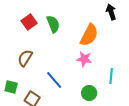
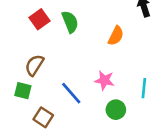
orange semicircle: (89, 35) -> (116, 36), size x0.7
pink star: (84, 59) -> (104, 80), moved
green square: (11, 87) -> (23, 91), moved

